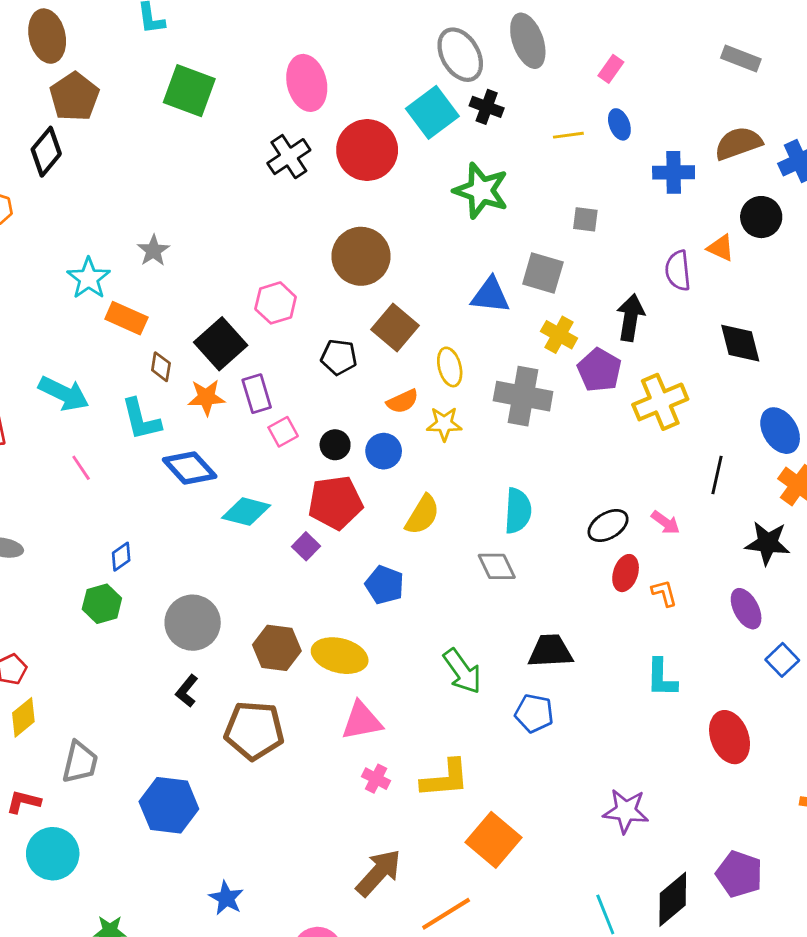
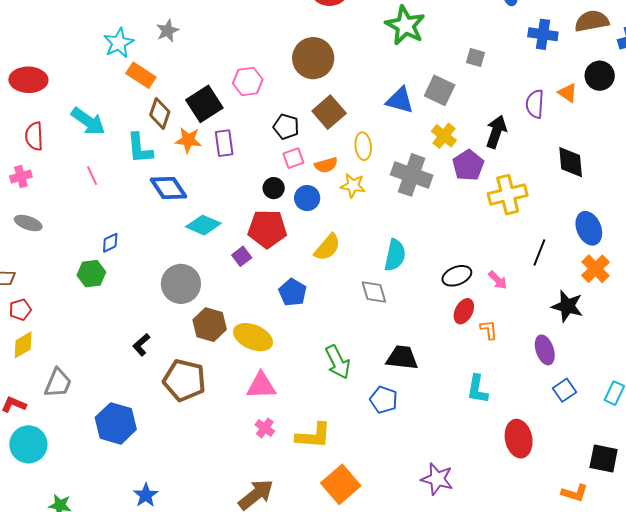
brown diamond: (161, 367) -> (160, 113), size x1.4
pink square: (283, 432) -> (293, 158), moved
gray circle: (193, 623) -> (181, 284), moved

